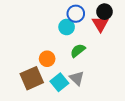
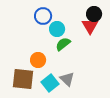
blue circle: (76, 14) -> (43, 16), moved
green semicircle: (78, 51) -> (63, 44), moved
brown square: (32, 78) -> (23, 79), turned 30

